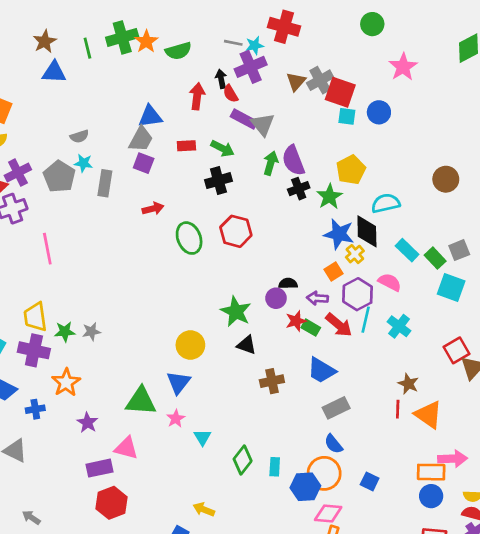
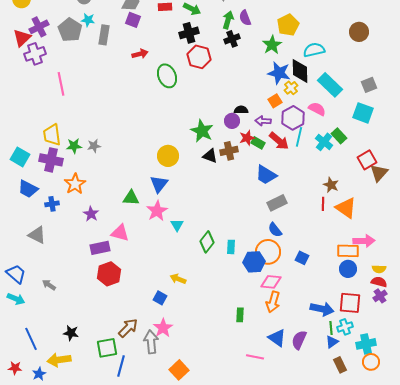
purple semicircle: (293, 160) -> (245, 18), size x0.7
black cross: (299, 189) -> (232, 39), moved
red hexagon: (236, 231) -> (199, 57), moved
cyan rectangle: (407, 250) -> (330, 85), size x1.4
green rectangle: (435, 258) -> (339, 136), moved
brown cross: (272, 381) -> (229, 151), moved
green triangle: (141, 401) -> (131, 198), size x0.7
pink star: (176, 419) -> (157, 211), size x1.5

